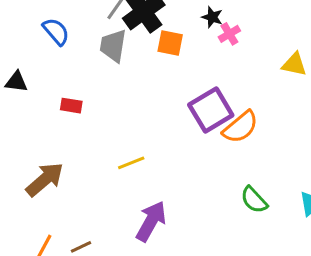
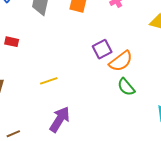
purple square: (211, 110) -> (102, 49), size x0.7
green semicircle: (254, 200) -> (126, 87), moved

